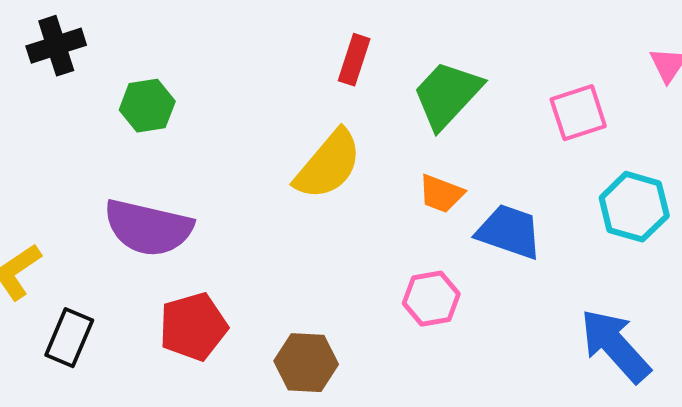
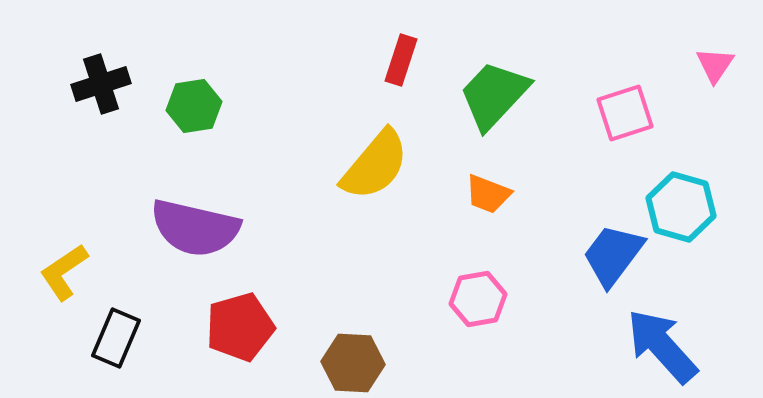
black cross: (56, 46) -> (101, 84), moved
blue trapezoid: (509, 232) -> (613, 255), moved, turned -72

